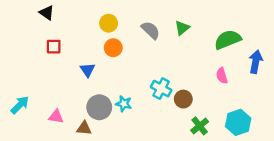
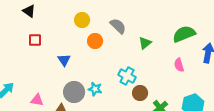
green triangle: (182, 28) -> (145, 43), moved
orange circle: (113, 48) -> (95, 41), moved
brown circle: (183, 99) -> (140, 93), moved

